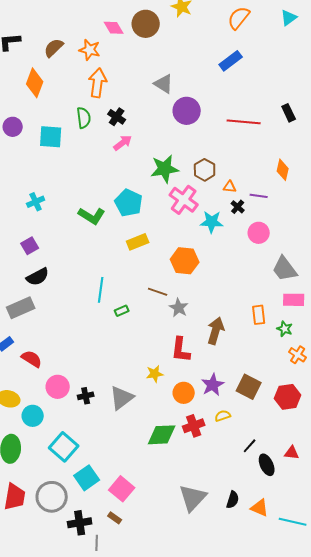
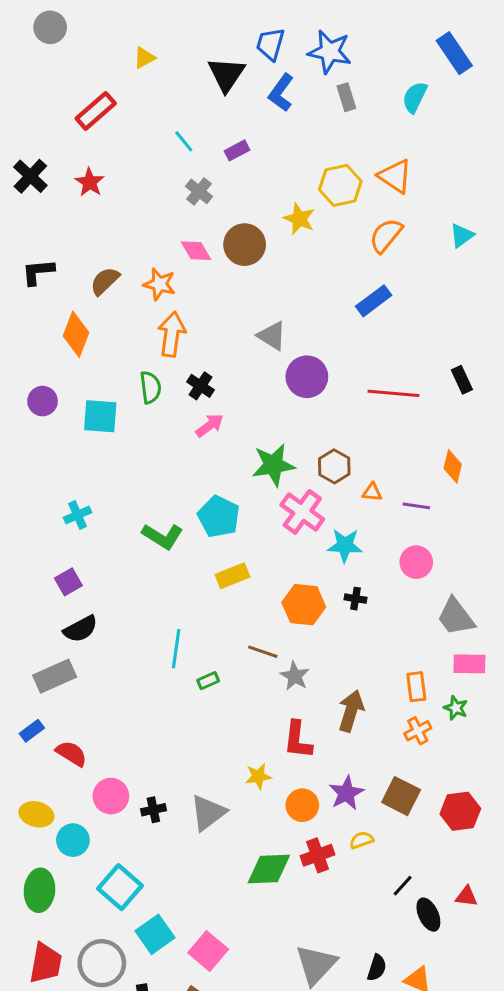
black cross: (238, 207) -> (355, 599), moved, turned -32
orange cross: (298, 355) -> (418, 731), moved, turned 30

